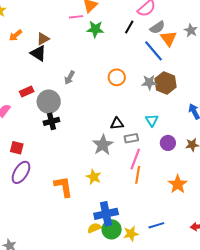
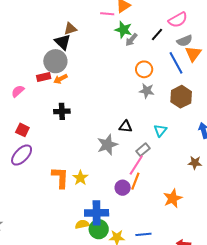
orange arrow: (16, 35) -> (60, 79), moved
orange circle: (117, 77) -> (144, 69), moved
gray arrow: (70, 78) -> (131, 40), moved
gray star: (149, 82) -> (147, 91), moved
gray circle: (49, 102) -> (55, 61), moved
gray rectangle: (131, 138) -> (143, 150), moved, turned -40
purple circle: (168, 143) -> (123, 188), moved
yellow star: (94, 177) -> (80, 178), moved

